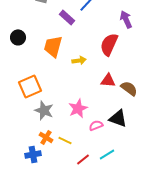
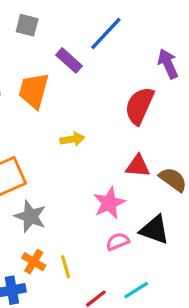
orange trapezoid: (53, 46) -> (34, 91), moved
yellow arrow: (79, 60) -> (72, 139), moved
pink star: (78, 108) -> (109, 203), moved
yellow line: (65, 140) -> (66, 267), turned 48

